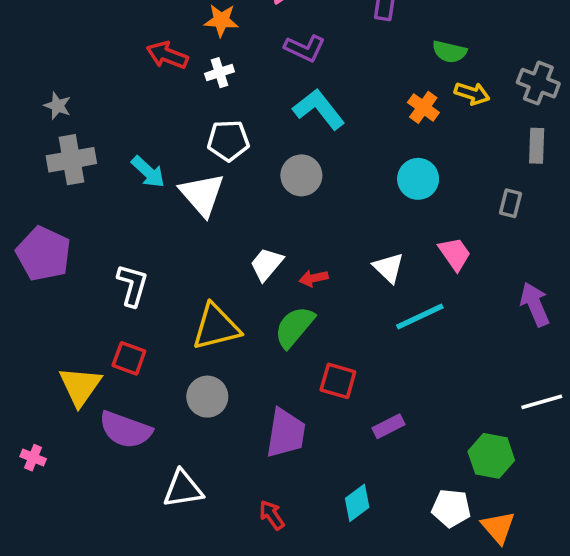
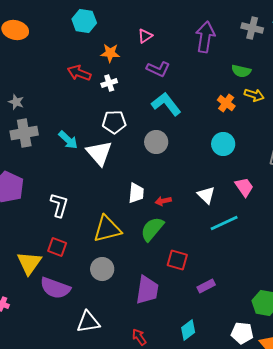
white trapezoid: (267, 264) -> (136, 193), turned 145

